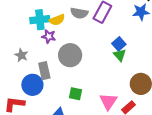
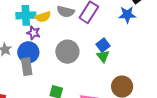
gray circle: (70, 55) -> (67, 52), moved
blue circle: (32, 85) -> (28, 52), moved

